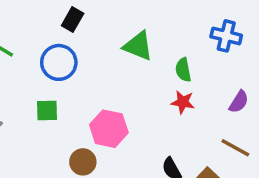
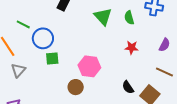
green triangle: (138, 46) -> (103, 17), turned 30
blue circle: (59, 62) -> (43, 38), moved
green semicircle: (183, 70) -> (129, 18), moved

